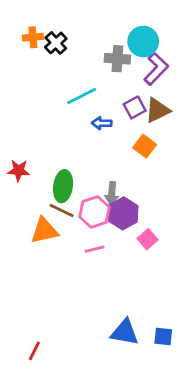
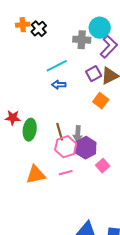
blue arrow: (102, 123) -> (59, 85), moved
green ellipse: (63, 186) -> (30, 130), moved
brown line: (62, 211) -> (60, 132), moved, turned 48
orange triangle: (44, 231) -> (36, 175), moved

